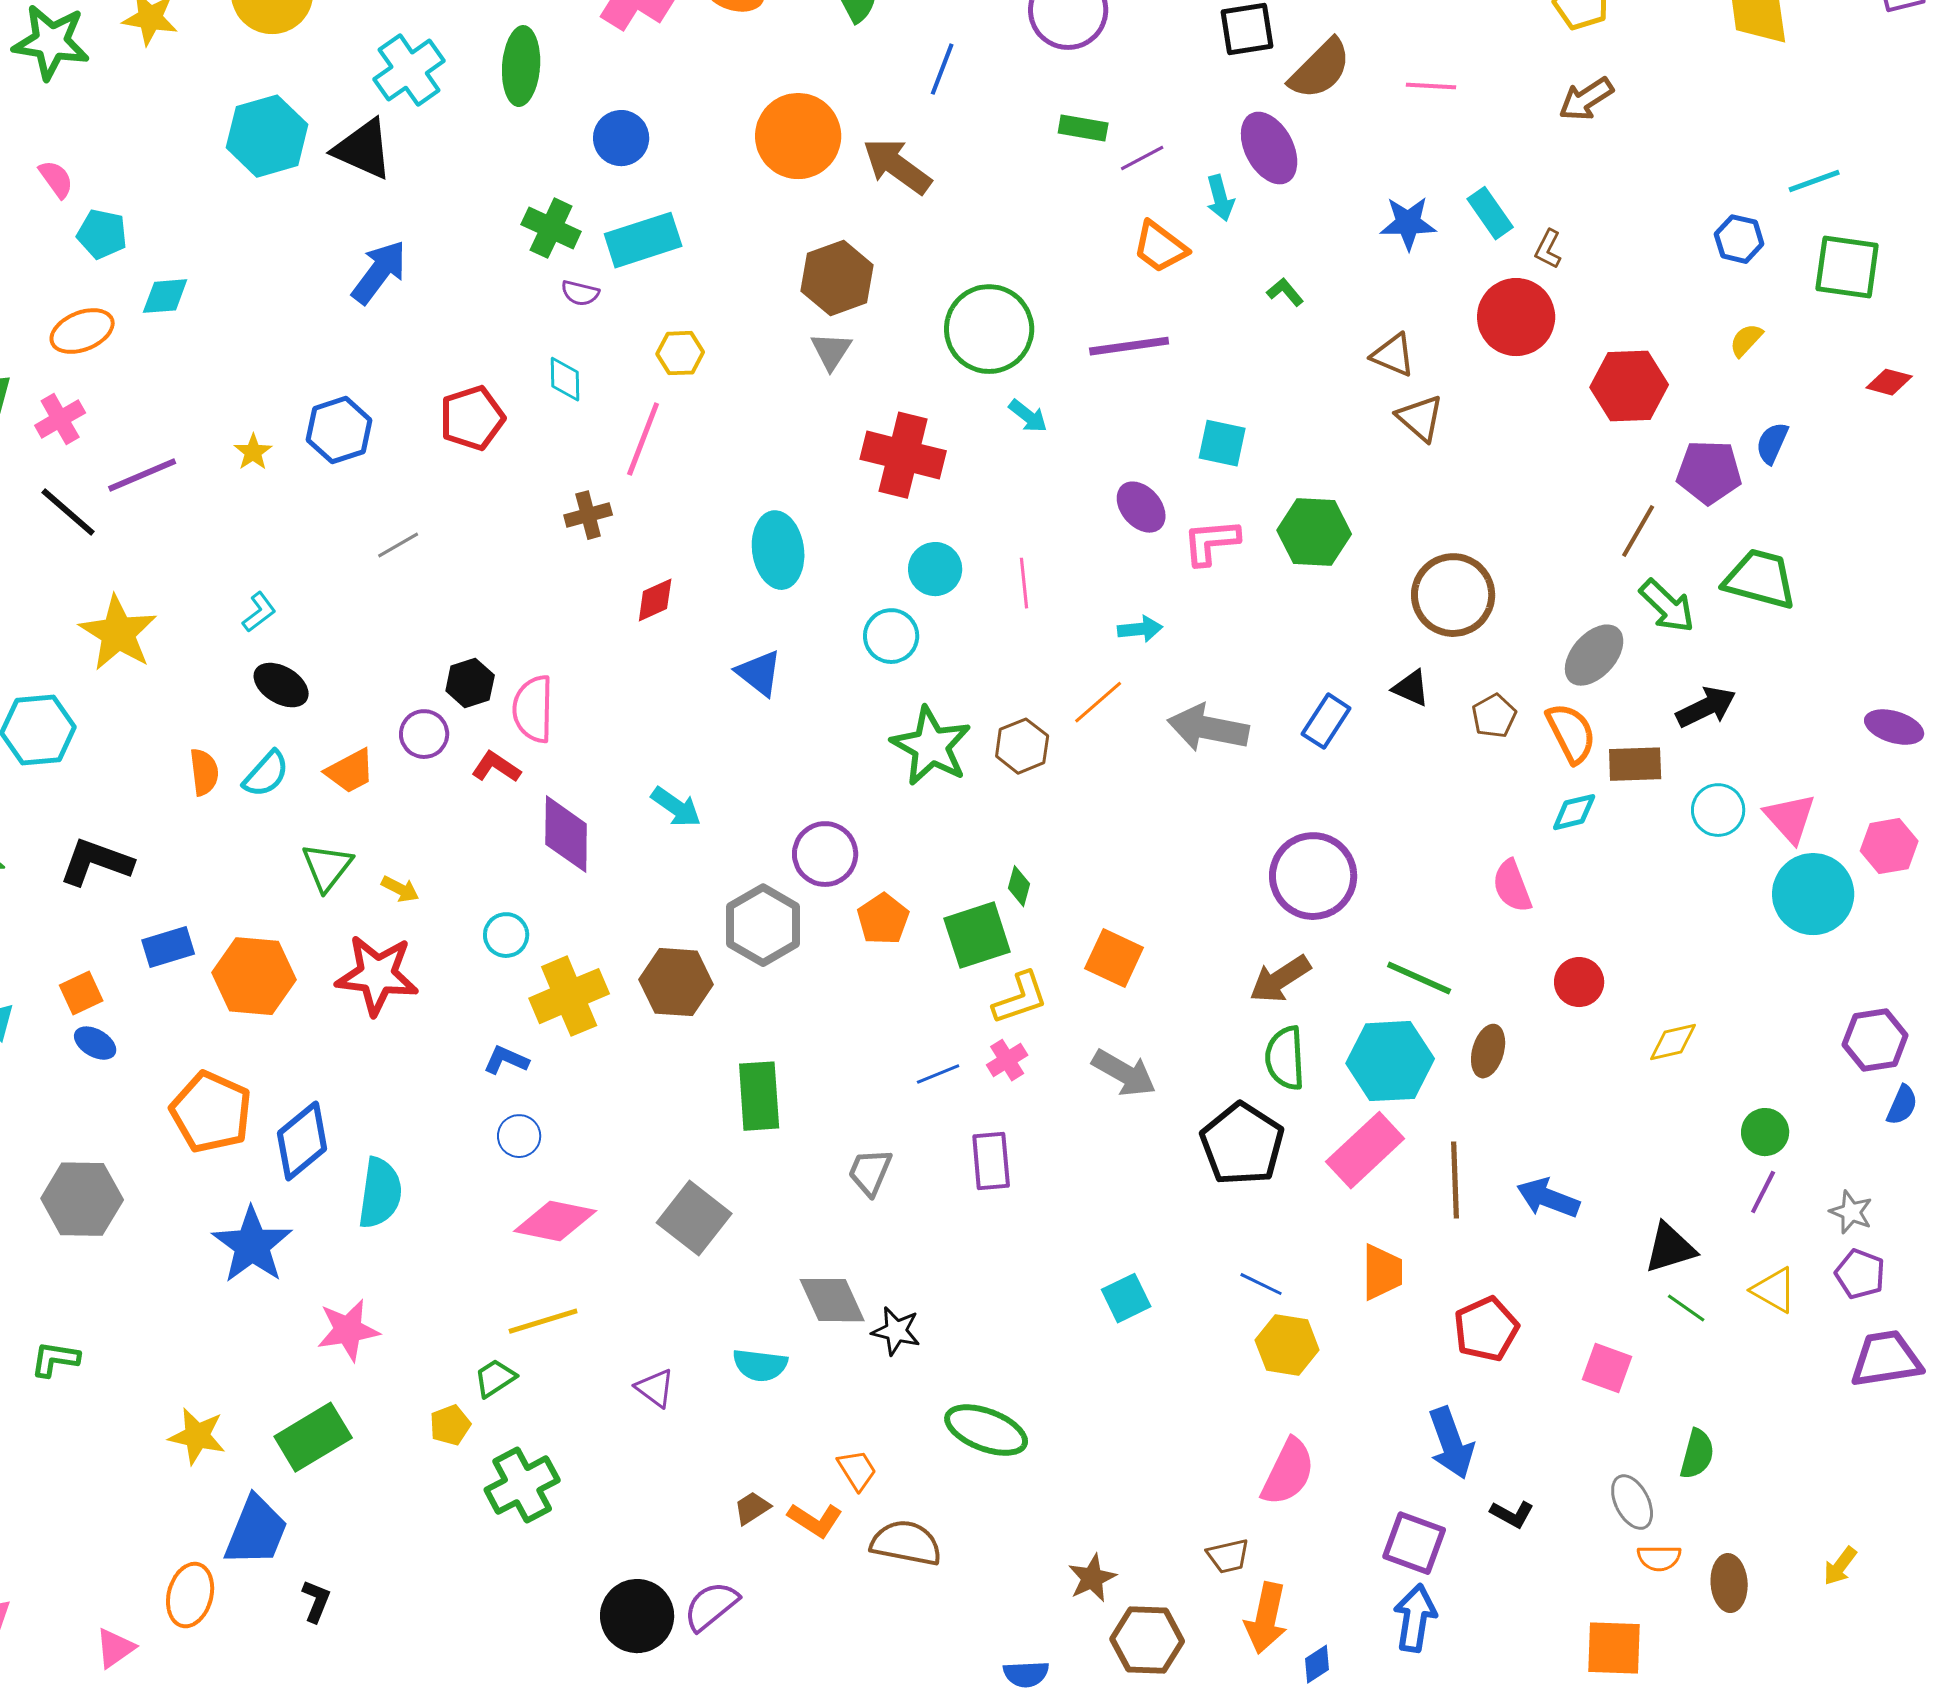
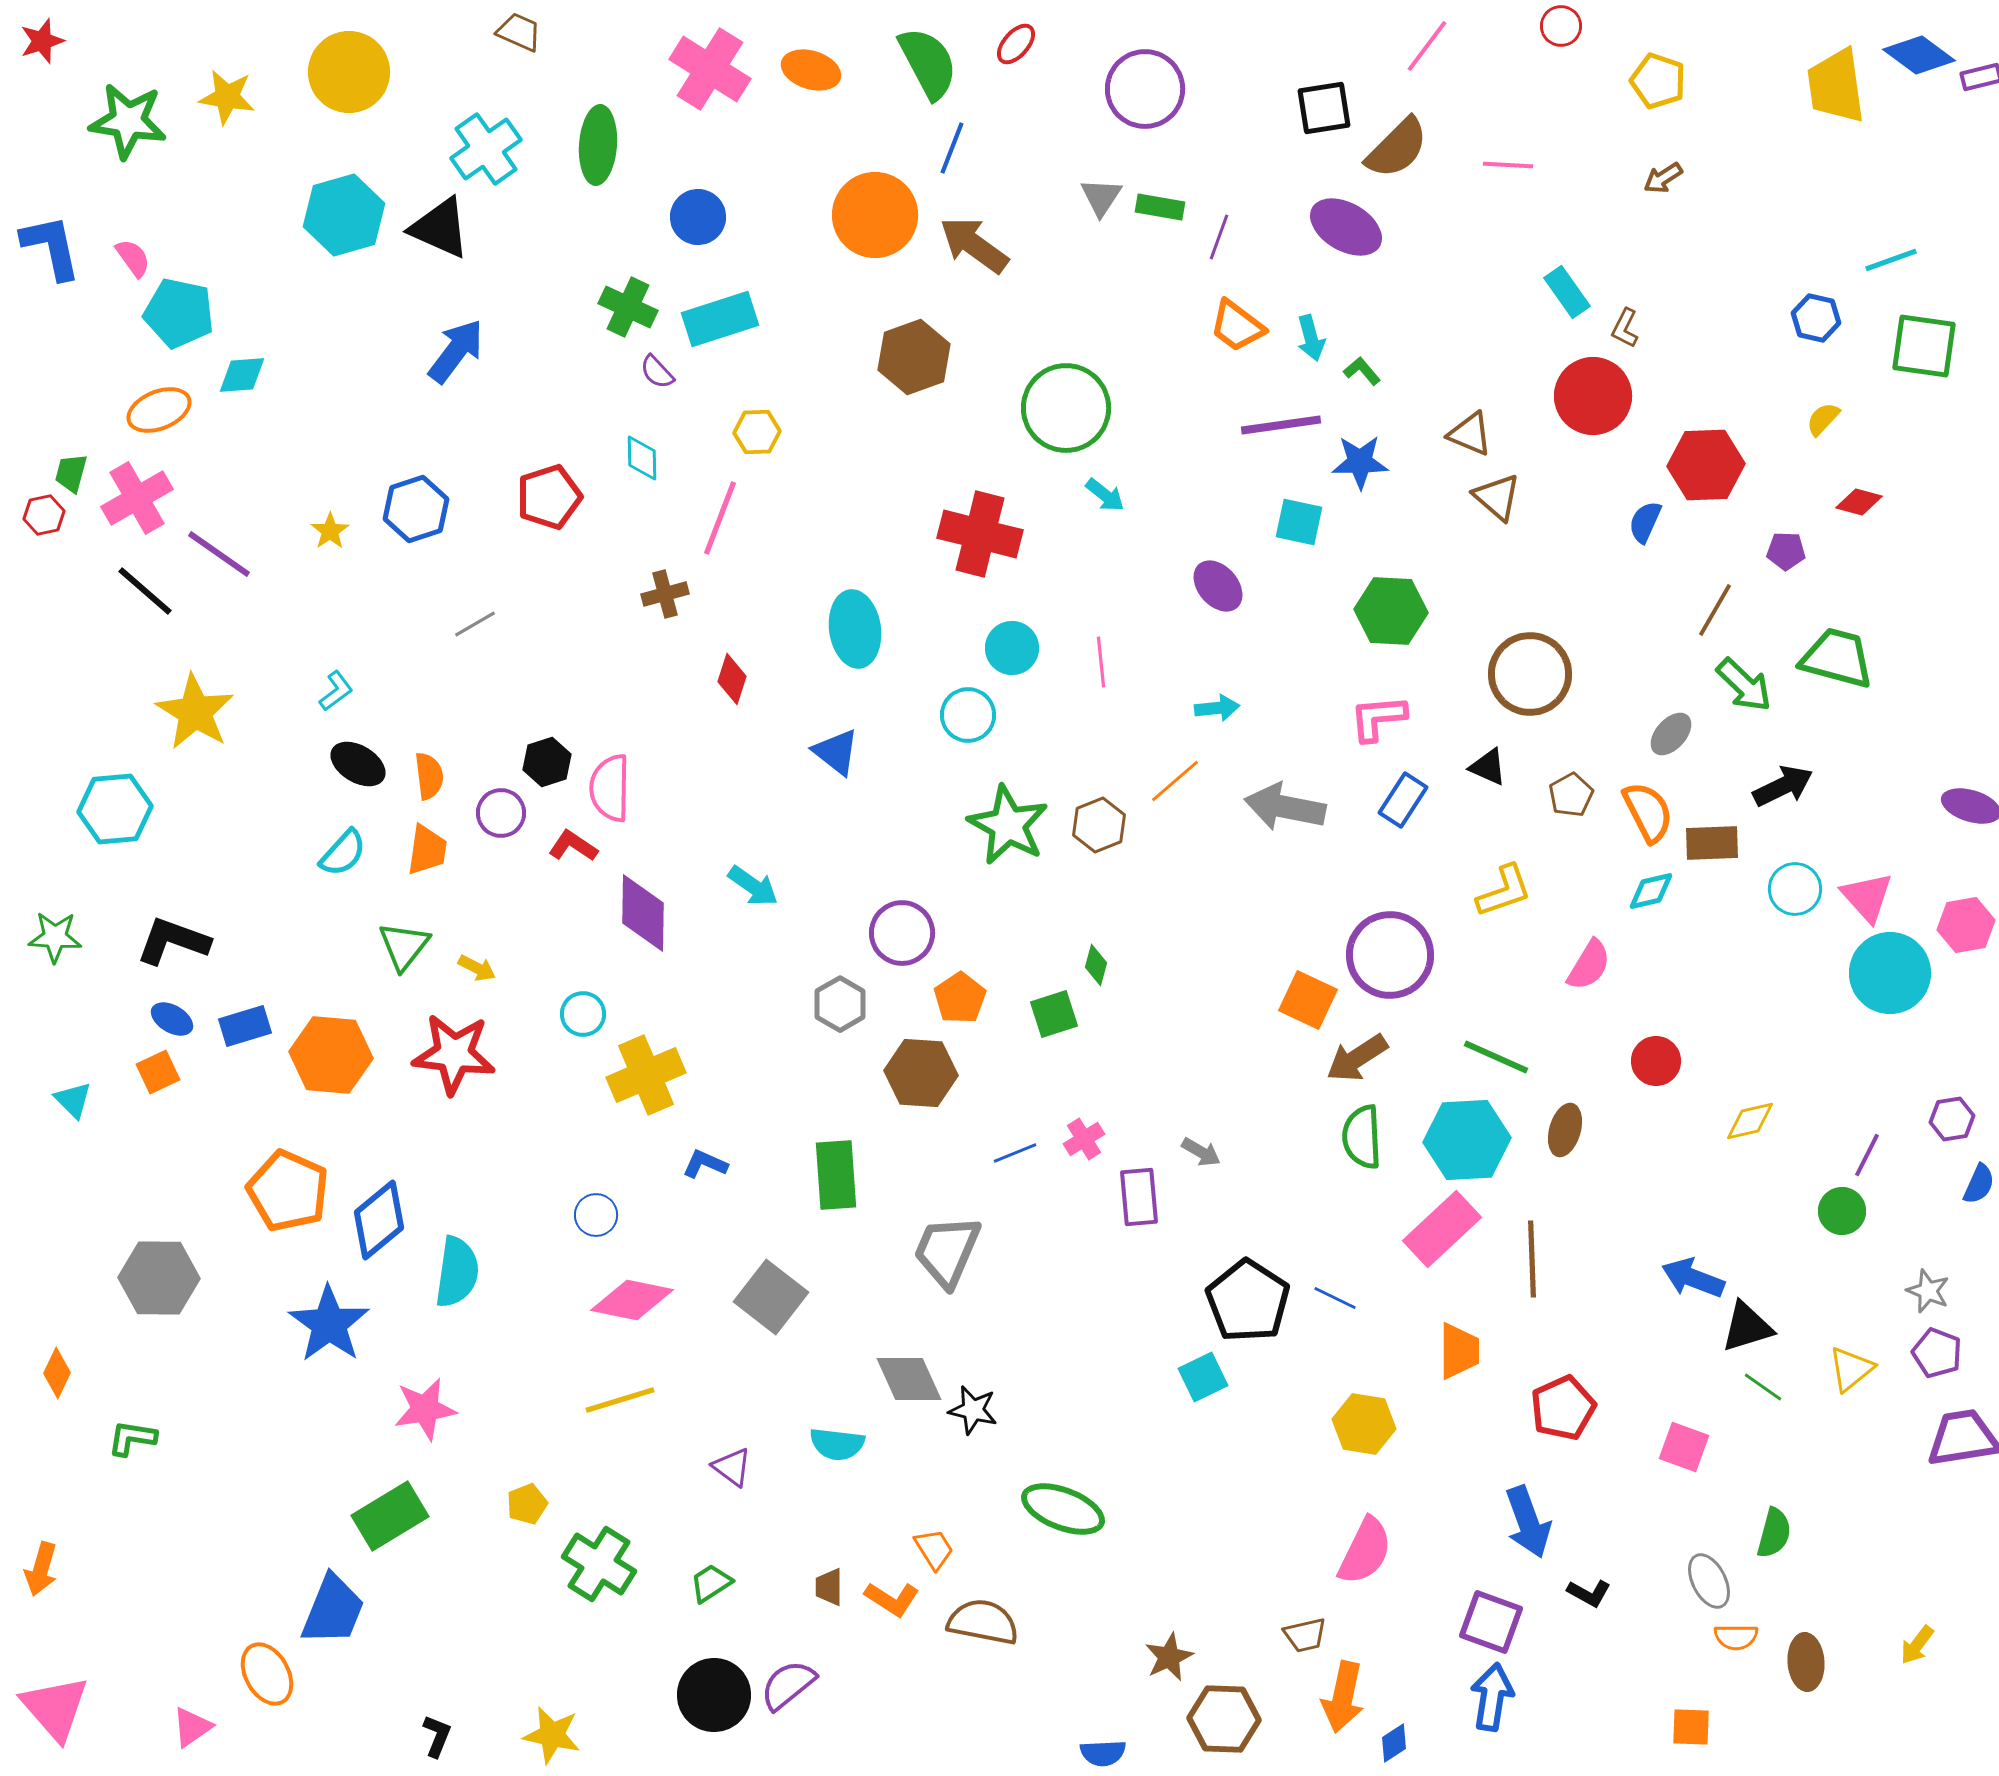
blue line: (942, 69) -> (952, 148), moved
brown arrow: (1586, 99) -> (1663, 178), size x0.7
purple ellipse: (1269, 148) -> (1346, 227), turned -32
purple line: (1142, 158) -> (1219, 237), turned -42
cyan arrow: (1220, 198) -> (1311, 338), moved
blue star: (1408, 223) -> (1360, 462), moved
cyan pentagon: (102, 234) -> (179, 313), size x1.4
purple semicircle: (580, 293) -> (657, 372), turned 33
purple line: (1129, 346) -> (1281, 425), moved
gray triangle: (831, 351) -> (1101, 197), moved
red diamond: (1889, 382) -> (1859, 502), moved
pink cross: (60, 419) -> (137, 498), size x1.4
blue semicircle: (1772, 443) -> (1645, 522), moved
purple pentagon: (1709, 472) -> (1786, 551), size x0.6
purple line: (142, 475) -> (219, 554), turned 58
pink L-shape: (1211, 542) -> (1378, 718), moved
red diamond: (655, 600) -> (732, 679), turned -48
gray ellipse: (1594, 655) -> (1671, 734), size x0.7
orange trapezoid: (350, 771) -> (427, 850), turned -54
orange semicircle: (204, 772) -> (429, 776), moved
pink semicircle: (1512, 886) -> (1589, 965), turned -128
gray hexagon: (763, 925) -> (840, 1004), size x0.7
green square: (977, 935) -> (1054, 1014), size x0.7
orange square: (1114, 958) -> (1308, 1000), moved
brown hexagon: (676, 982) -> (921, 1073), moved
yellow L-shape: (1020, 998) -> (1504, 891), moved
purple hexagon: (1875, 1040) -> (1952, 1119), size x0.7
blue ellipse: (95, 1043) -> (172, 1019), moved
blue L-shape: (506, 1060) -> (705, 1164), moved
gray arrow: (1124, 1073) -> (1201, 1152), size x0.6
black pentagon: (1242, 1144) -> (1248, 1301), moved
purple rectangle: (991, 1161) -> (1139, 1197), moved
gray trapezoid: (870, 1172) -> (947, 1251), size x1.5
purple line: (1763, 1192) -> (1867, 1155), moved
blue arrow: (1548, 1198) -> (1693, 1278), moved
blue line: (1261, 1284) -> (1335, 1298), moved
yellow triangle: (1774, 1290) -> (1851, 1369), turned 51
green trapezoid: (495, 1378) -> (711, 1583), moved
yellow star: (197, 1436) -> (552, 1735), moved
green cross: (522, 1485) -> (599, 1564), turned -30
brown trapezoid: (752, 1508) -> (829, 1587), turned -57
orange ellipse: (190, 1595) -> (267, 1674), turned -44
black L-shape: (316, 1601) -> (437, 1736), moved
orange square: (1614, 1648) -> (1691, 1727), size x0.7

